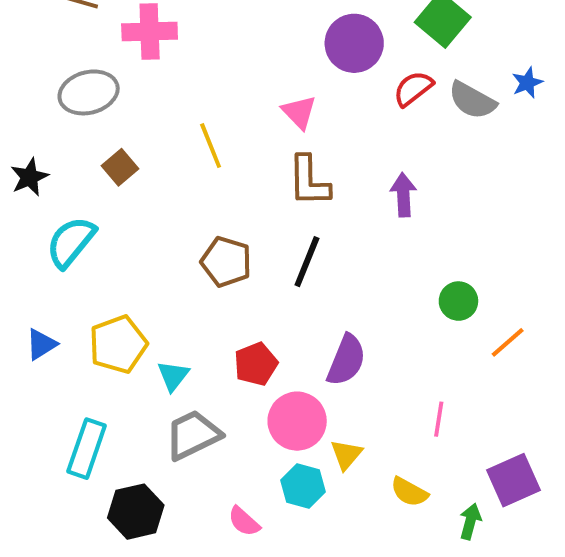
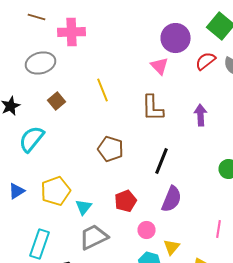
pink triangle: (299, 112) -> (160, 66), moved
black line: (307, 262) -> (162, 161), moved
pink circle: (297, 421) -> (147, 230), size x0.6

